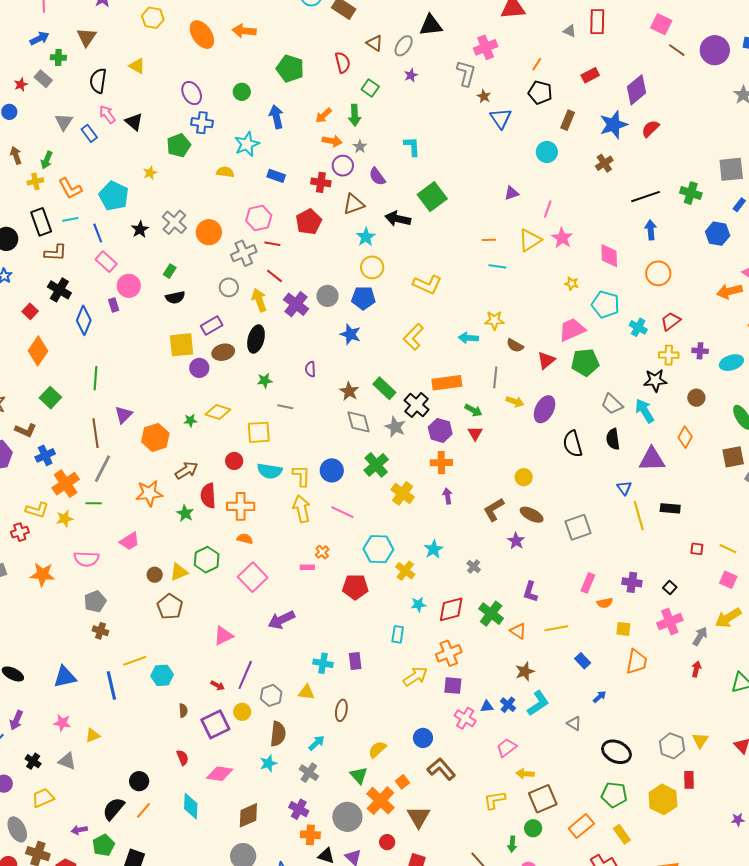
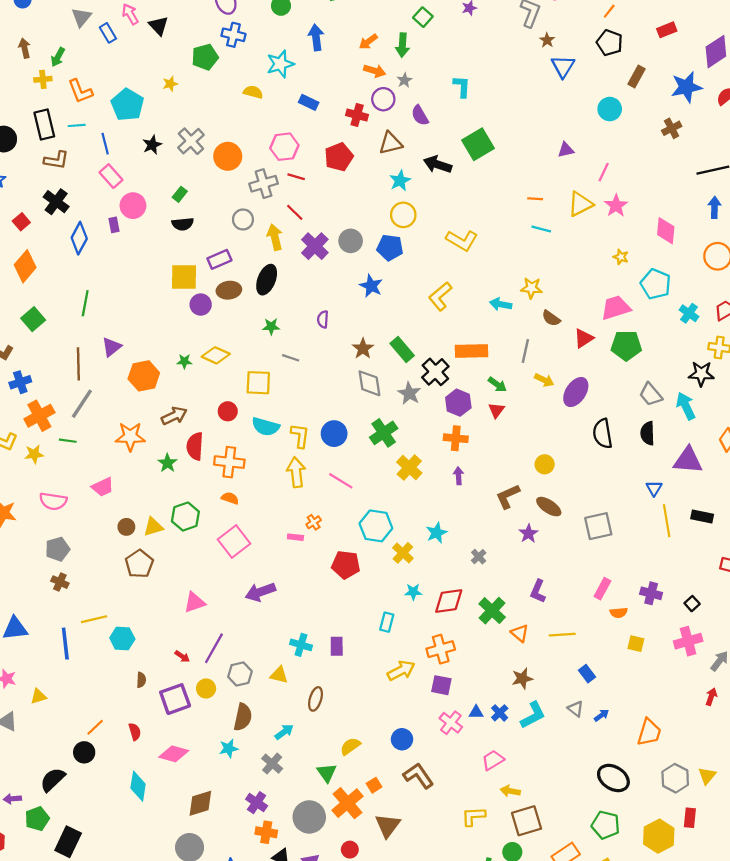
orange trapezoid: (637, 662) -> (649, 732), moved
gray triangle: (574, 723) -> (576, 709), moved
orange line: (143, 810) -> (95, 727), moved

